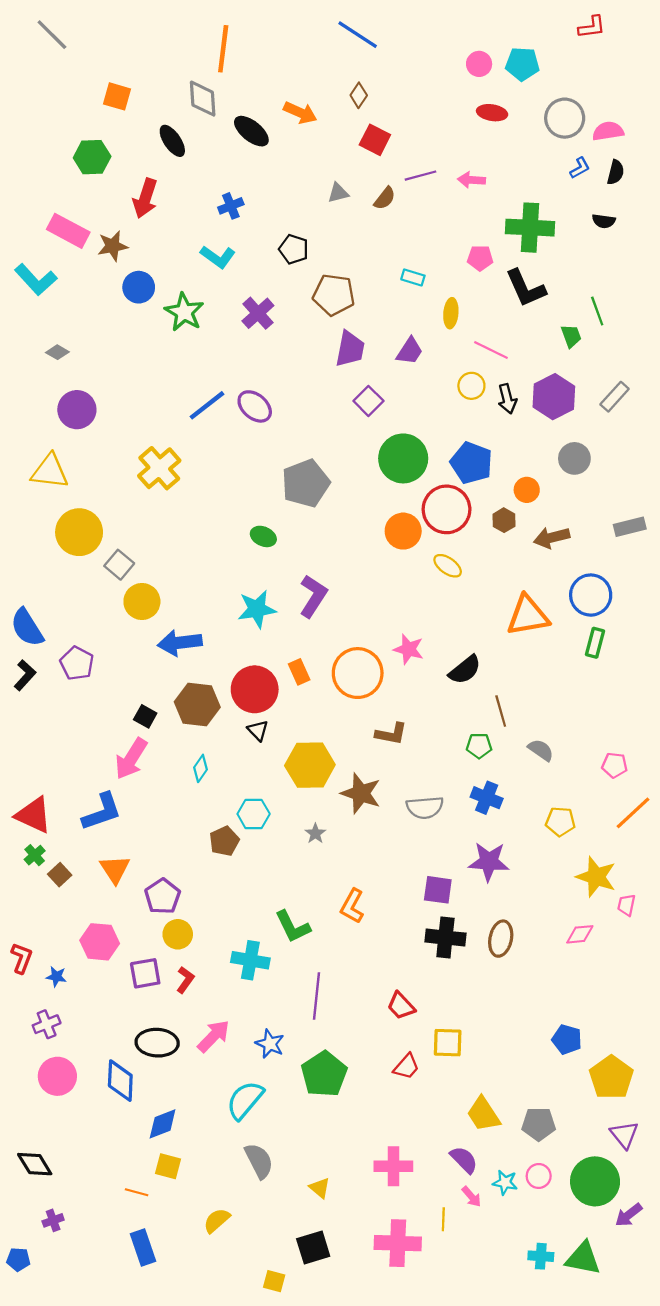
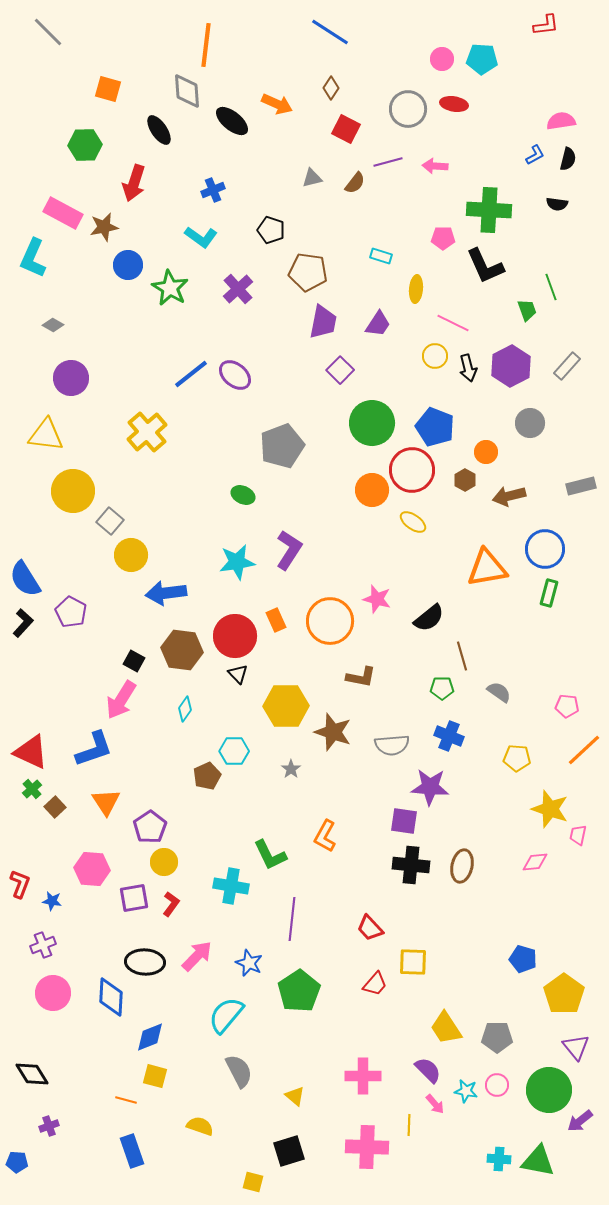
gray circle: (565, 118) -> (408, 109), moved
cyan L-shape: (36, 280) -> (33, 258), turned 66
purple star: (489, 862) -> (430, 787), moved
yellow semicircle: (217, 1220) -> (200, 1126), turned 60

